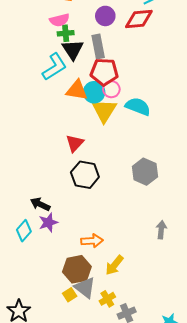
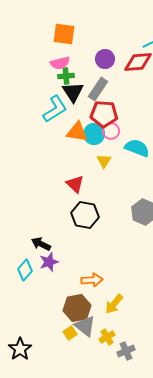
gray rectangle: (98, 46) -> (98, 89), turned 45
yellow triangle: (104, 111) -> (104, 161), moved, size x0.6
red triangle: (75, 143) -> (75, 184), turned -30

